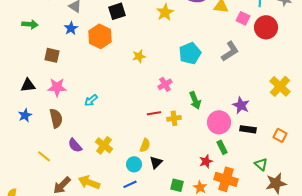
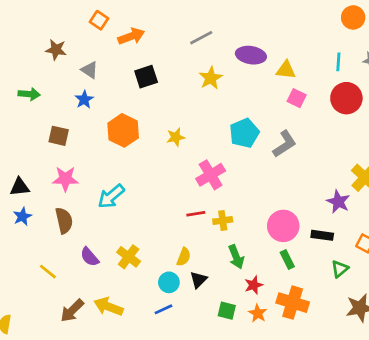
pink square: (243, 18) -> (297, 98), moved
orange hexagon: (100, 36) -> (123, 130), moved
gray L-shape: (230, 51) -> (285, 144), moved
pink cross: (165, 84) -> (211, 175), size x1.5
black triangle: (28, 85) -> (20, 187), moved
cyan arrow: (91, 100) -> (111, 196), size x1.5
green arrow: (195, 100) -> (236, 257), moved
purple star: (241, 105) -> (338, 202), moved
red star: (206, 161) -> (254, 285), moved
green triangle: (261, 164) -> (340, 269), moved, turned 40

